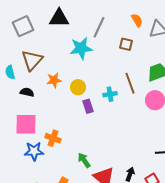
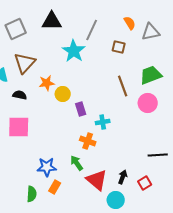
cyan star: (81, 48) -> (74, 51), turned -30
yellow circle: (78, 87) -> (63, 94), moved
cyan cross: (110, 94) -> (103, 122), moved
orange cross: (53, 138) -> (88, 141), moved
blue star: (34, 151) -> (47, 167), moved

